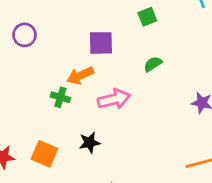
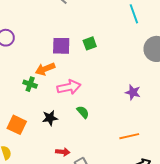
green square: (147, 17) -> (90, 43), moved
green semicircle: (153, 64) -> (83, 112), moved, turned 80

